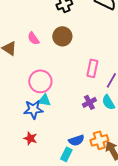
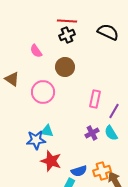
pink semicircle: (33, 38) -> (36, 51), moved
pink circle: (40, 81) -> (43, 92), moved
red star: (30, 138) -> (51, 161), moved, size x1.5

